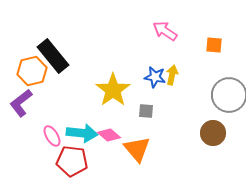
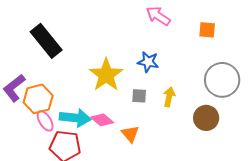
orange hexagon: (32, 71) -> (38, 99), moved
yellow arrow: (172, 75) -> (169, 97), moved
orange triangle: (137, 149) -> (130, 134), size x0.7

